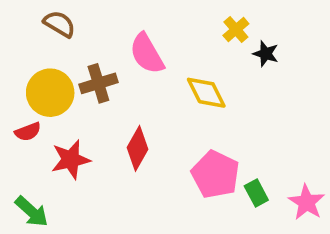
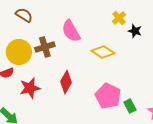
yellow diamond: (206, 93) -> (103, 52), turned -30

